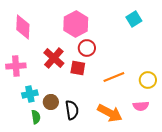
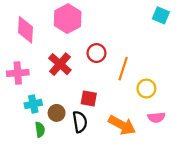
cyan square: (134, 19) -> (161, 15), moved, turned -35
pink hexagon: (76, 24) -> (68, 19), moved
red square: (78, 68) -> (89, 99), moved
orange line: (114, 77) -> (123, 69), moved, turned -50
yellow circle: (148, 80) -> (146, 89), moved

